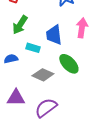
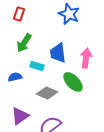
pink arrow: (82, 28) -> (86, 58), moved
purple triangle: (16, 98) -> (20, 116), turned -36

